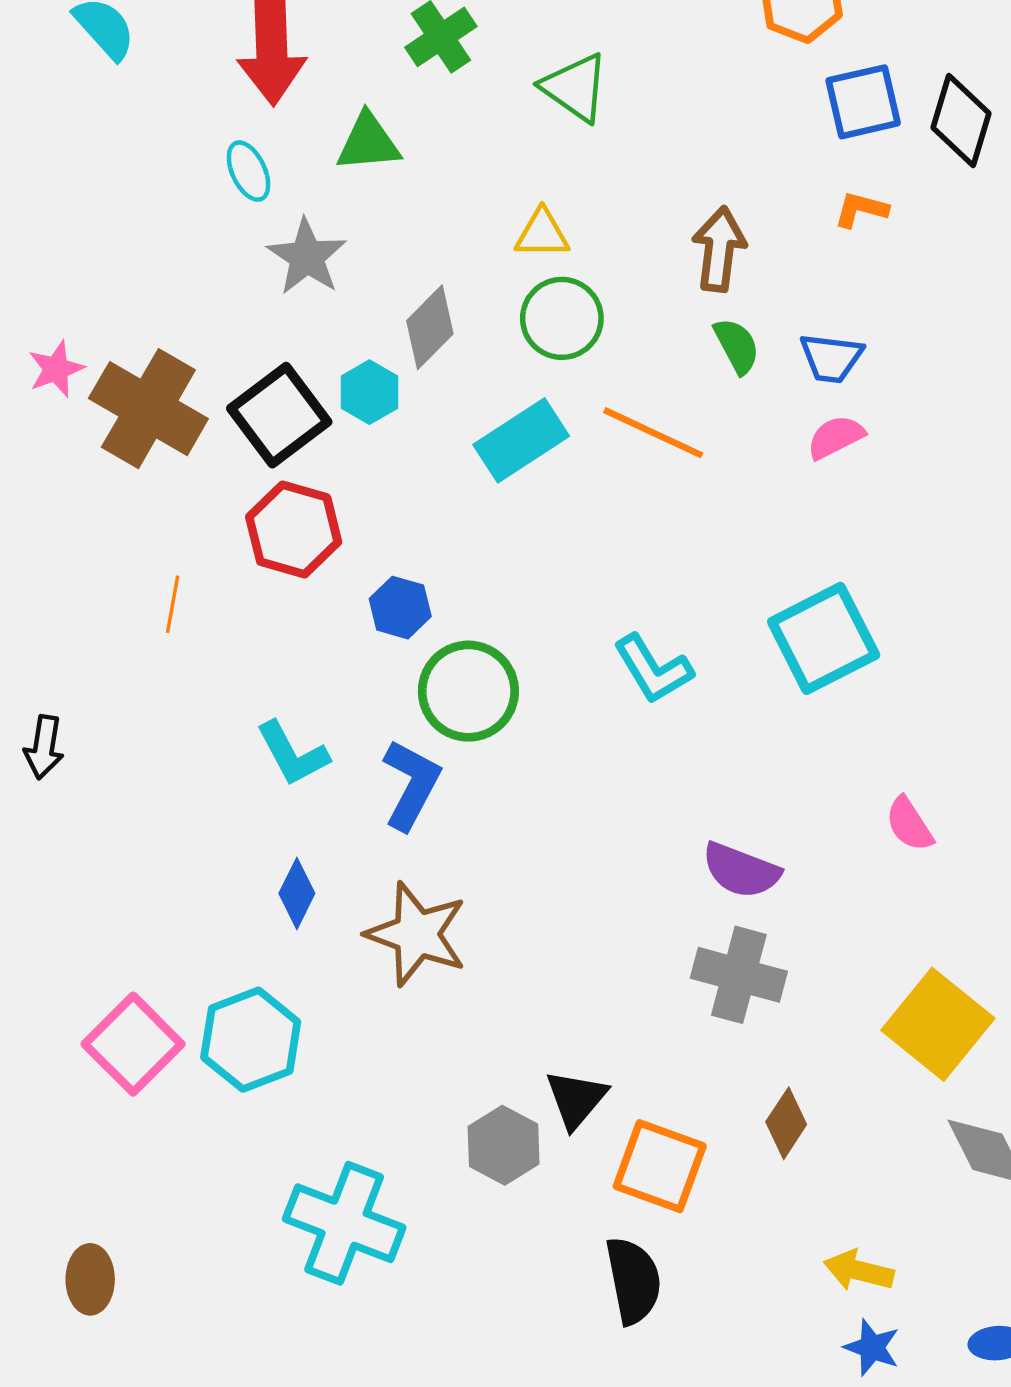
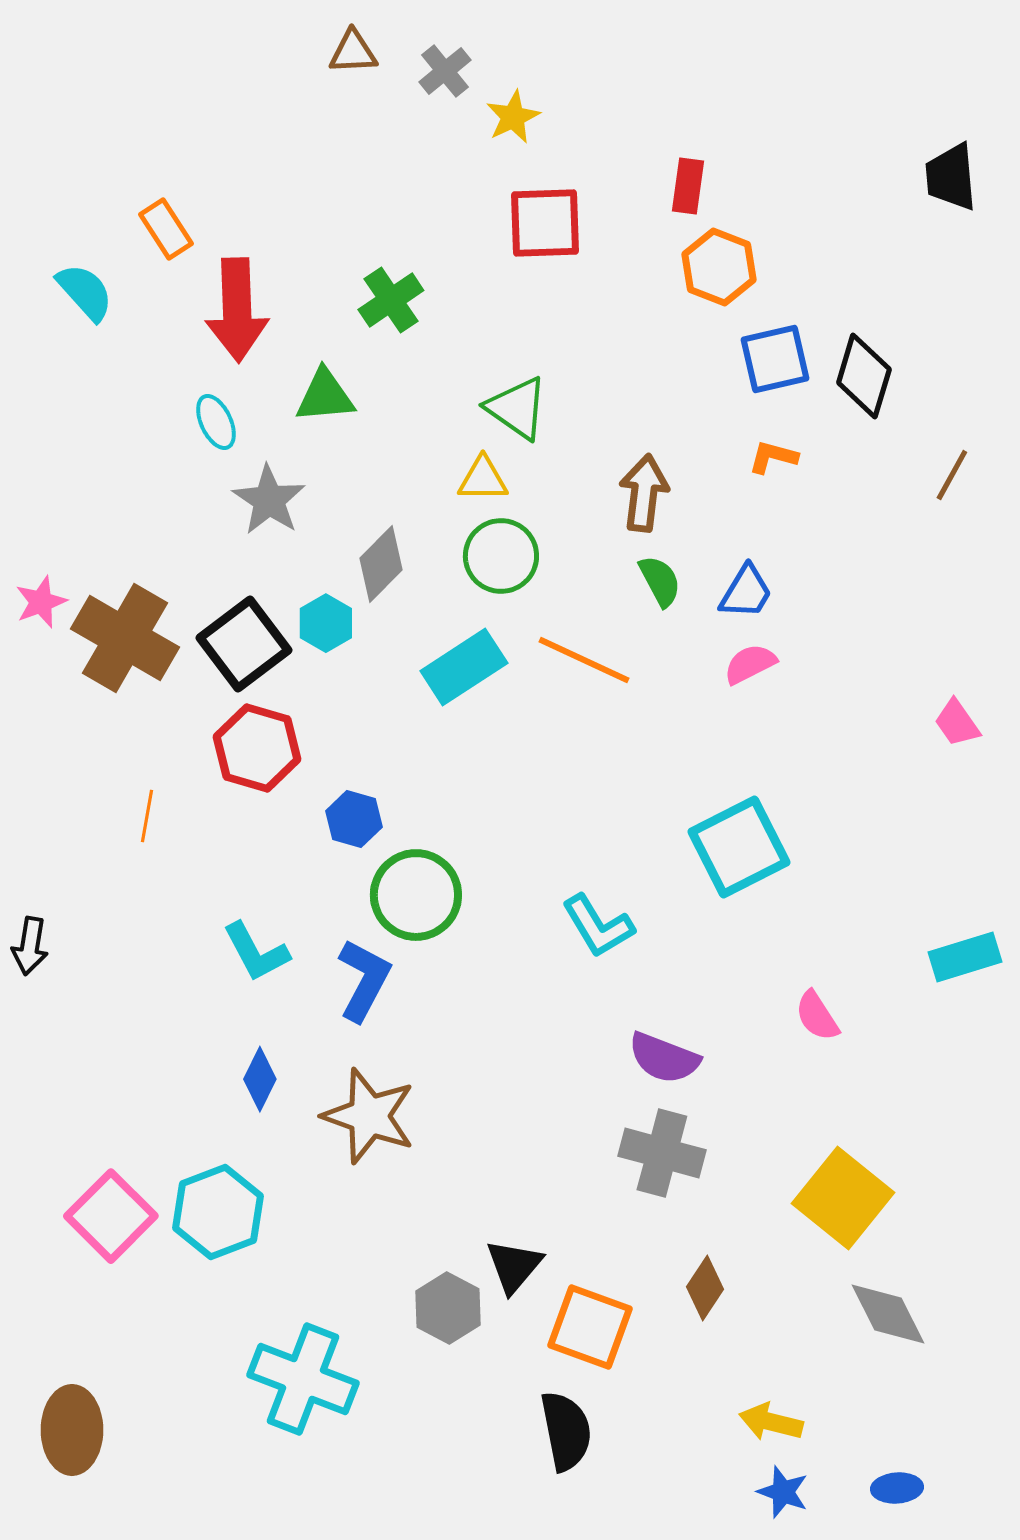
green triangle: (575, 87) -> (517, 408), moved
blue trapezoid: (831, 358) -> (746, 592), turned -66
cyan L-shape: (653, 669) -> (598, 926), moved
brown ellipse: (90, 1279) -> (72, 1430), size x1.4

